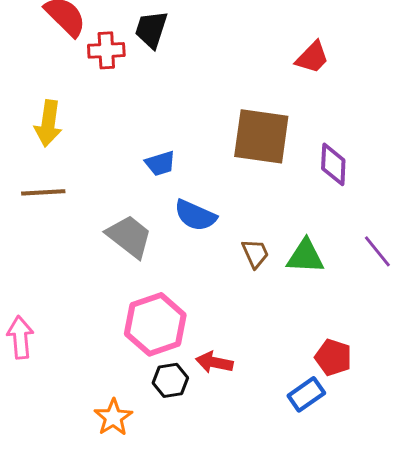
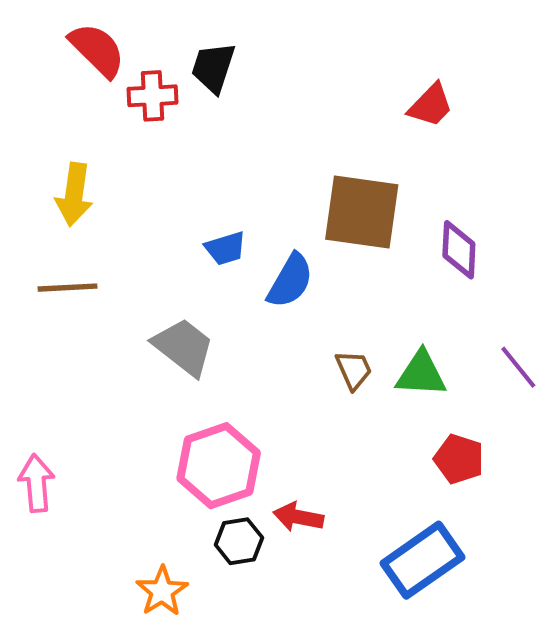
blue semicircle: (195, 215) -> (290, 281), moved, turned -84
red pentagon: (333, 357) -> (459, 459), moved
blue rectangle: (306, 394) -> (422, 560), size x1.6

